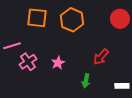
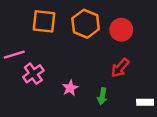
red circle: (120, 19) -> (121, 30), moved
pink star: (58, 63) -> (70, 88), moved

